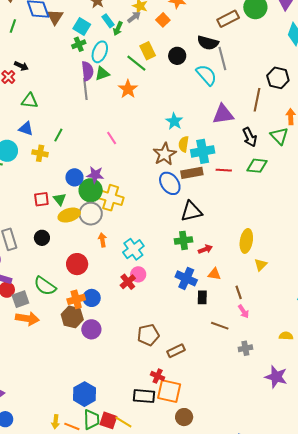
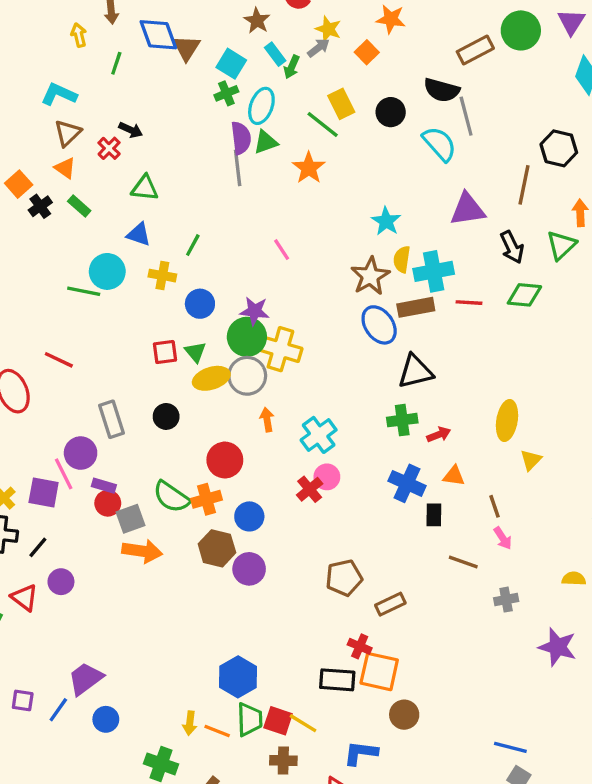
green triangle: (279, 136) -> (561, 245), turned 30
blue circle: (74, 177) -> (200, 304), moved
orange cross: (76, 299) -> (206, 499), moved

